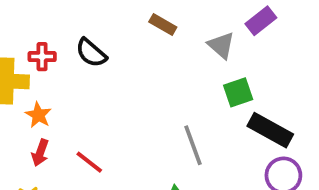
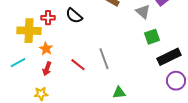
black rectangle: (270, 130) -> (169, 57), turned -55
gray line: (193, 145) -> (104, 59), moved
red line: (89, 162) -> (78, 65), moved

